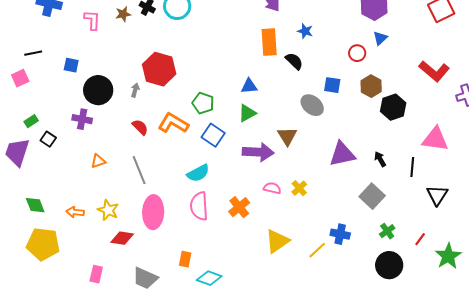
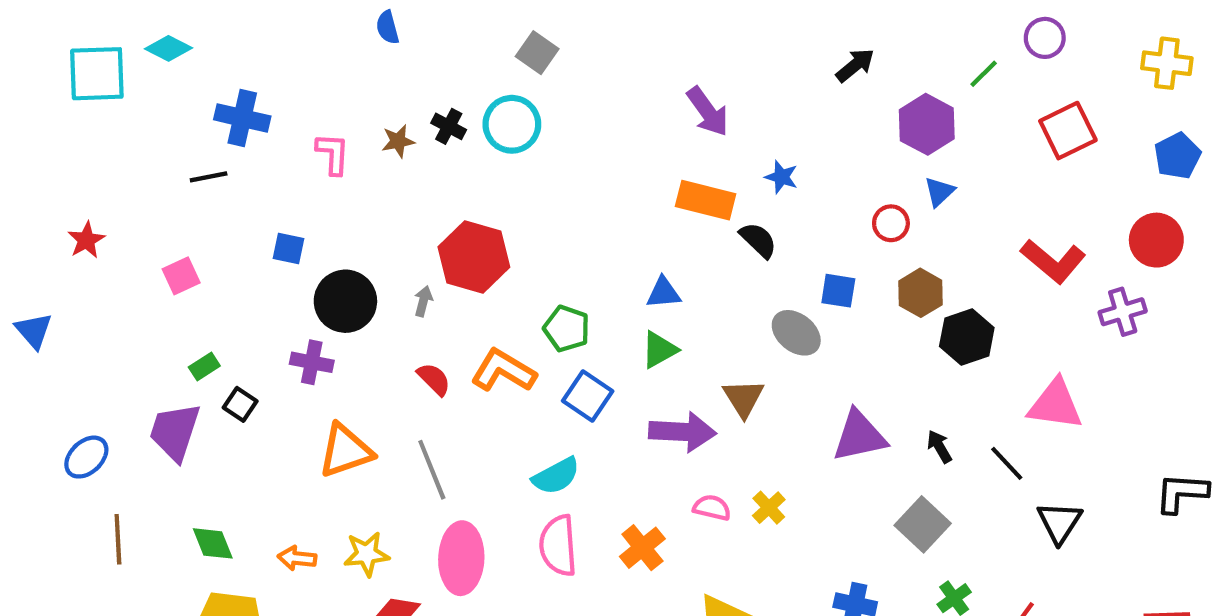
orange rectangle: (269, 42) -> (706, 200), turned -72
black line: (33, 53) -> (209, 177), moved
orange triangle: (98, 161) -> (345, 451), size x1.8
black line: (412, 167) -> (1007, 463), turned -48
yellow star: (108, 210) -> (366, 554), turned -30

